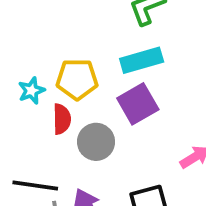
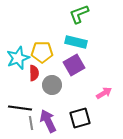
cyan rectangle: (142, 60) -> (76, 42), turned 30
cyan star: (31, 91) -> (18, 58), size x1.6

